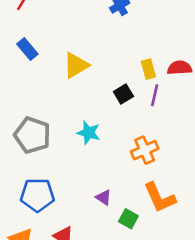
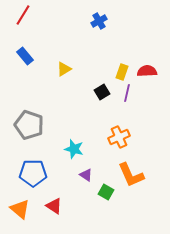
yellow triangle: (76, 65) -> (64, 69), size x0.7
yellow rectangle: (148, 69) -> (122, 72), turned 35
cyan star: (89, 133) -> (74, 149), moved

